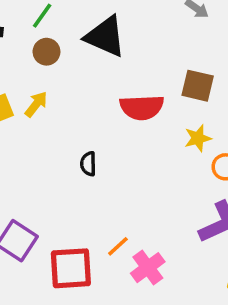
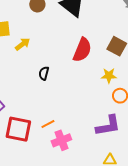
yellow arrow: (36, 104) -> (23, 44), moved
red semicircle: (142, 107) -> (82, 50), turned -80

